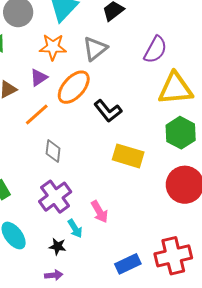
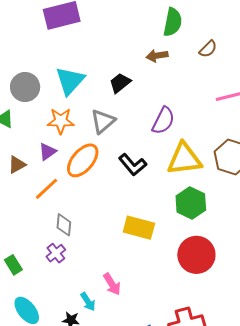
black L-shape: (108, 111) -> (133, 165), moved
purple cross: (55, 197) -> (56, 253), moved, size x0.6

